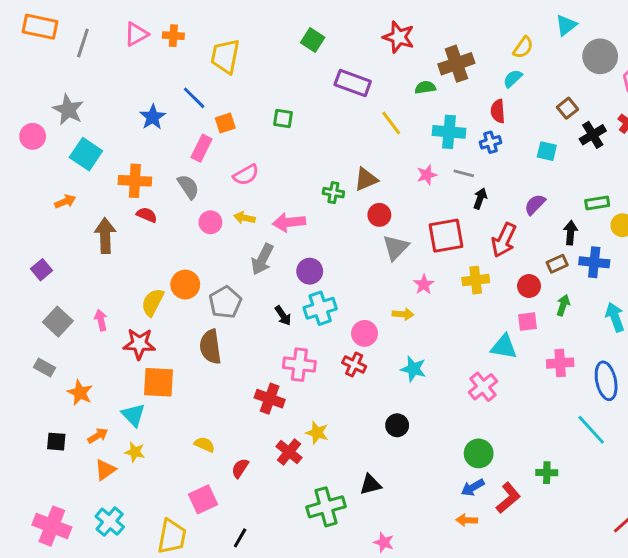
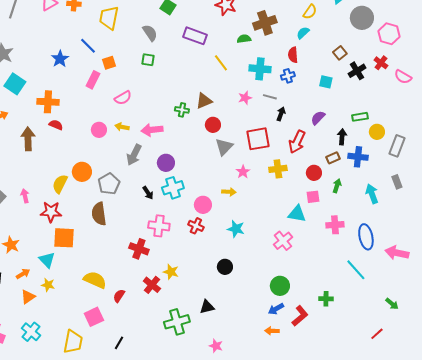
gray semicircle: (188, 187) -> (150, 33), moved
yellow semicircle: (204, 445) -> (95, 280), size x1.6

